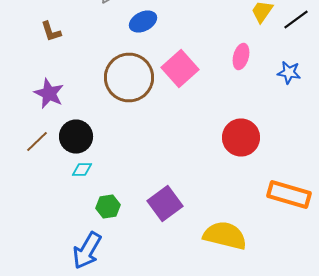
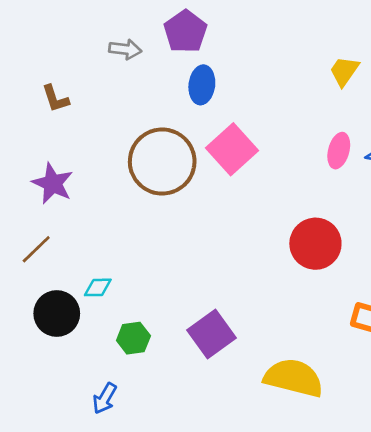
blue ellipse: (143, 22) -> (202, 85), moved, turned -56
pink ellipse: (241, 56) -> (339, 151), moved
black circle: (76, 136) -> (57, 314), moved
blue arrow: (87, 250) -> (105, 398), size x0.6

